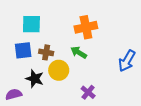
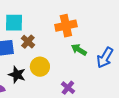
brown cross: (46, 52) -> (28, 42), moved, turned 32
green arrow: (79, 52) -> (79, 50), moved

